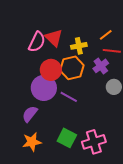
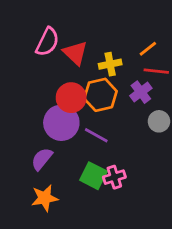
pink semicircle: (37, 42) -> (47, 42), moved
green square: (67, 138) -> (93, 176), moved
pink cross: (94, 142) -> (114, 177), moved, size x0.7

